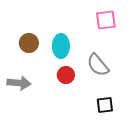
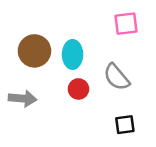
brown circle: (29, 43) -> (34, 51), size x1.4

